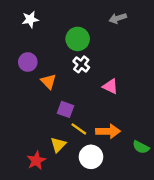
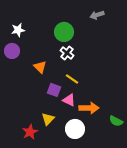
white star: (30, 19) -> (18, 30), moved
purple circle: (28, 62) -> (12, 51), moved
pink triangle: (110, 86) -> (69, 100), moved
yellow line: (79, 129) -> (72, 79), moved

